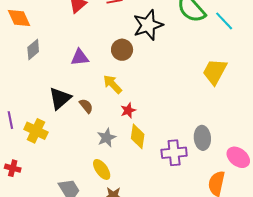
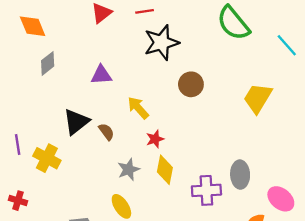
cyan line: (224, 21) -> (287, 45), moved
black star: (148, 25) -> (161, 43), moved
brown circle: (122, 50) -> (191, 84), moved

